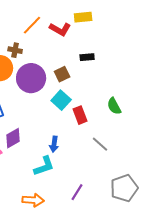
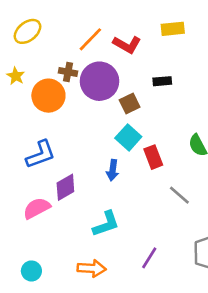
yellow rectangle: (83, 17) -> (173, 29), moved
purple circle: (31, 78) -> (99, 81), moved
blue arrow: (54, 144) -> (113, 170), moved

